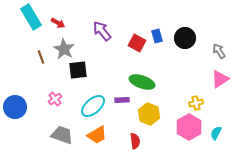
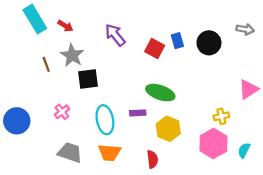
gray arrow: (219, 51) -> (245, 29), moved, turned 133
cyan ellipse: (93, 106) -> (105, 120), turned -60
orange trapezoid: (97, 135) -> (109, 153), turned 35

